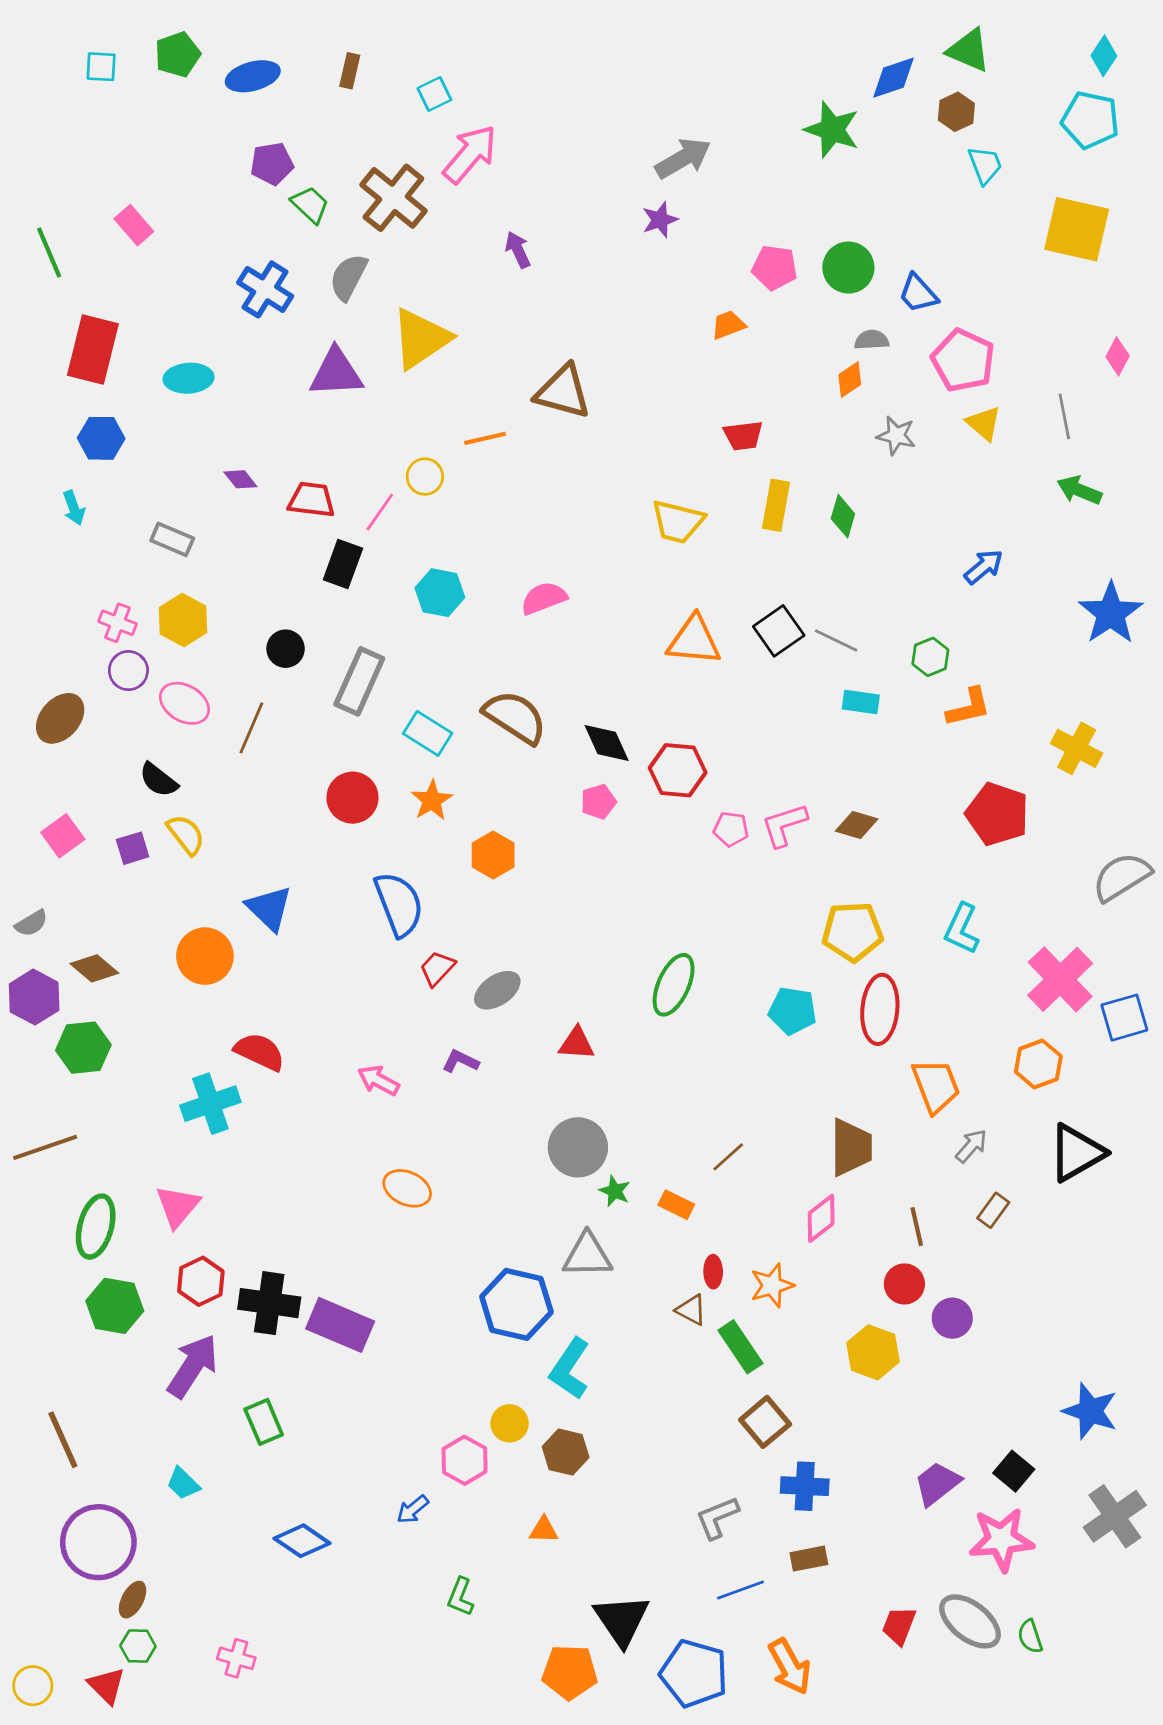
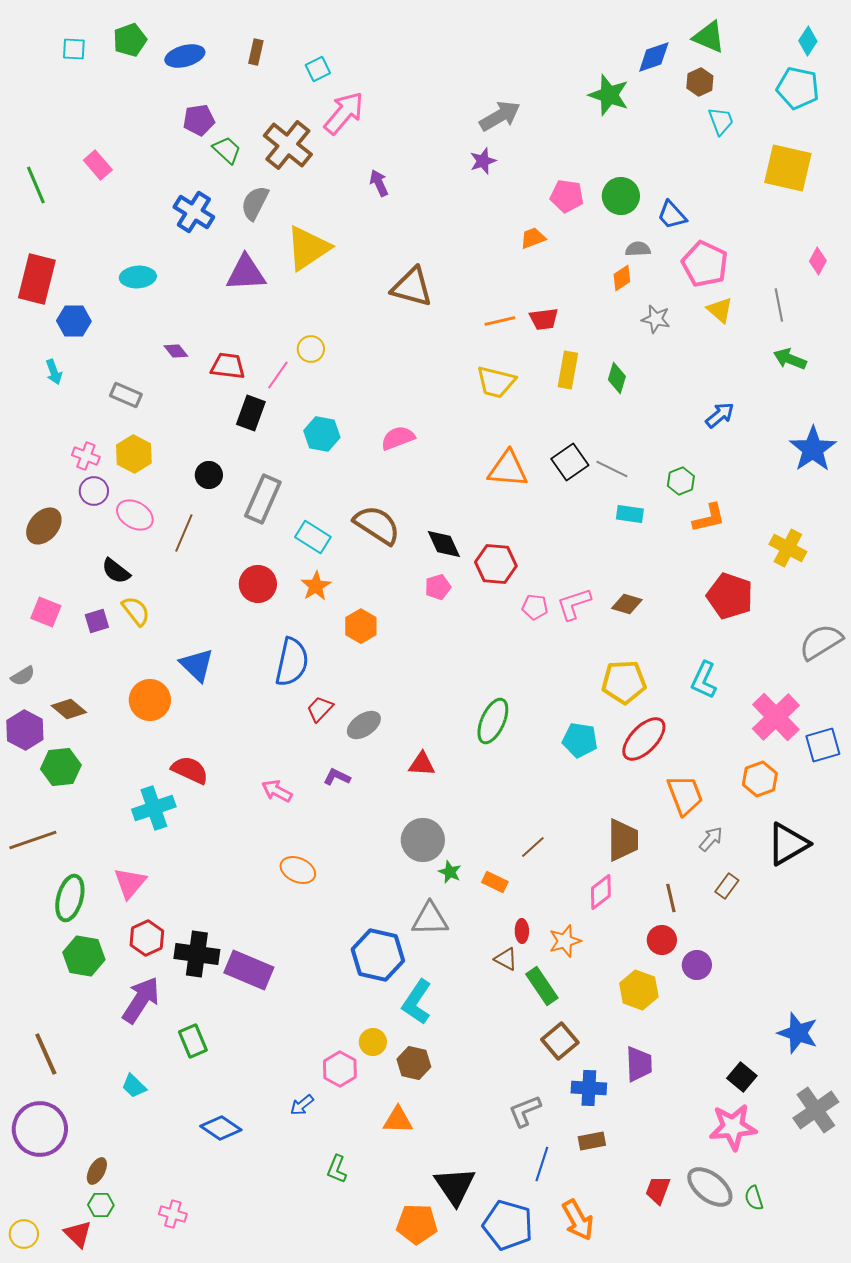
red rectangle: (93, 349) -> (37, 279), moved
orange line: (485, 438) -> (500, 321), moved
pink square: (63, 836) -> (46, 612), turned -32
blue semicircle: (399, 904) -> (292, 662), turned 33
red ellipse: (880, 1009) -> (644, 739), turned 39
purple trapezoid: (937, 1483) -> (639, 1064), moved, turned 126
orange triangle: (544, 1530) -> (398, 1120), size x1.4
purple circle: (98, 1542) -> (40, 1129), moved
blue line: (740, 1590) -> (542, 1164), turned -52

